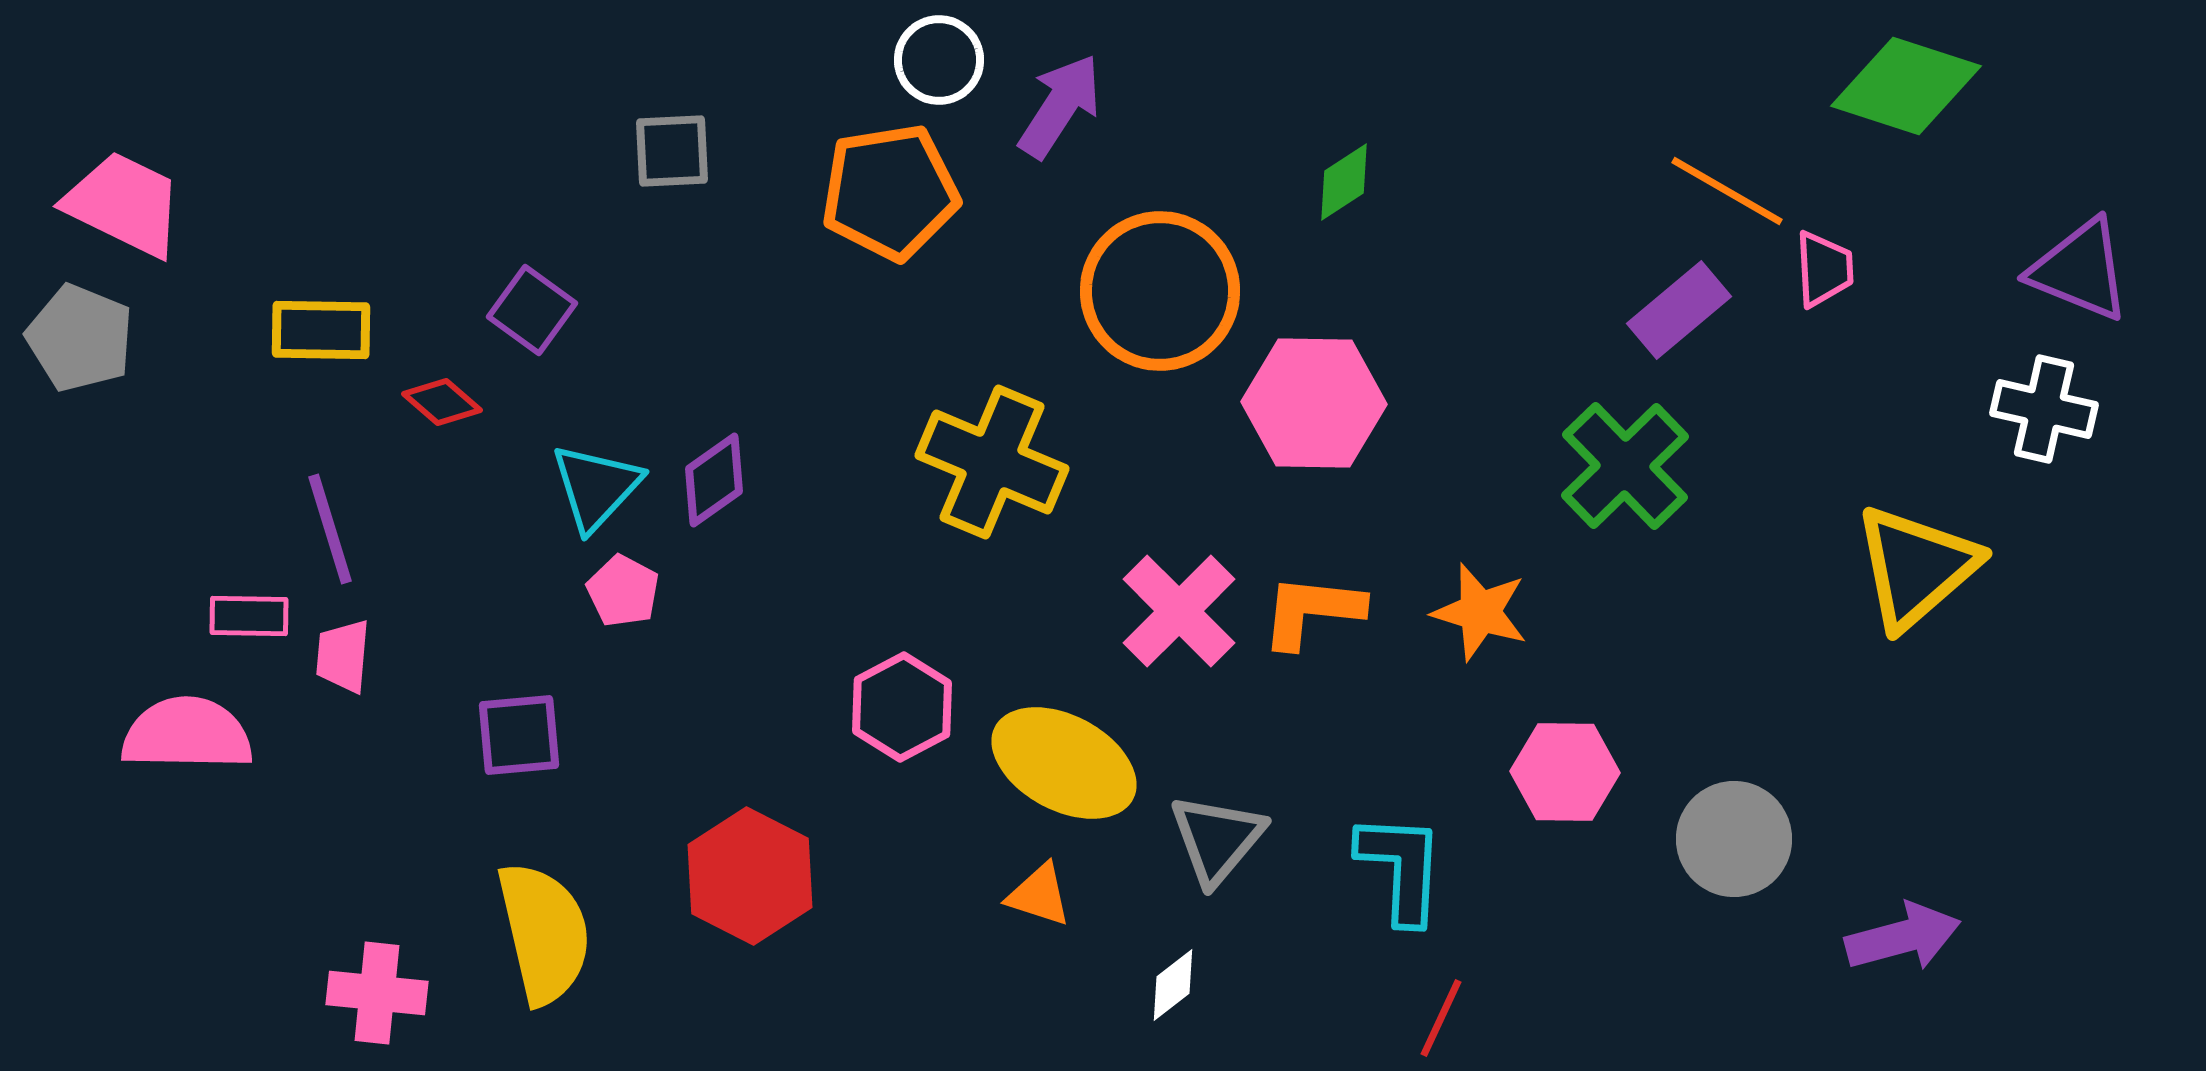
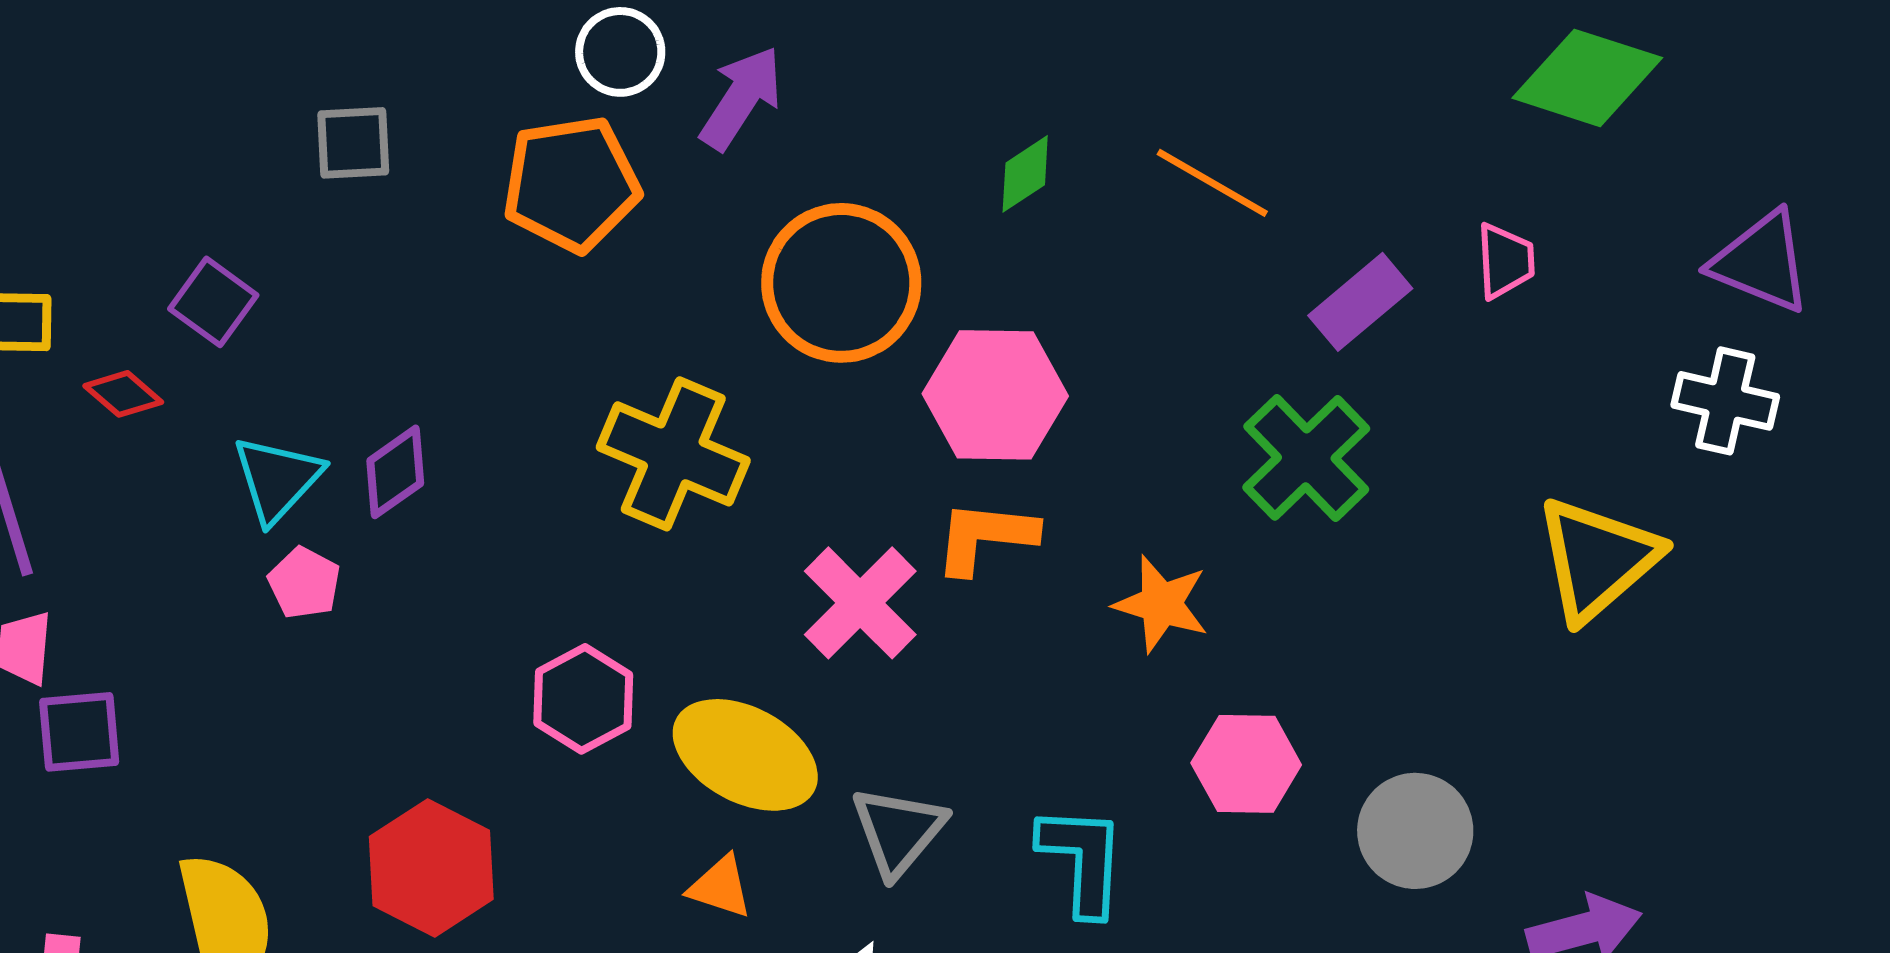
orange line: (1727, 191) -> (1212, 183), moved
orange L-shape: (1312, 611) -> (985, 537), moved
purple square: (519, 735) -> (79, 732), moved

